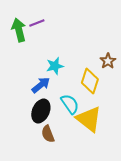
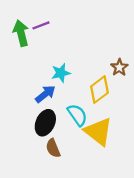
yellow diamond: (90, 81) -> (99, 90), turned 35

